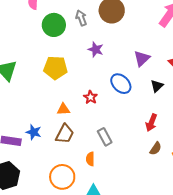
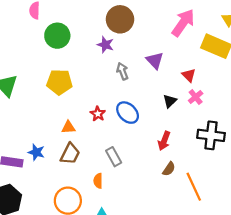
gray arrow: (81, 18) -> (122, 71), moved
purple star: (96, 49) -> (105, 45), moved
purple triangle: (142, 58) -> (155, 60), moved, turned -30
blue ellipse: (121, 84) -> (128, 113), moved

